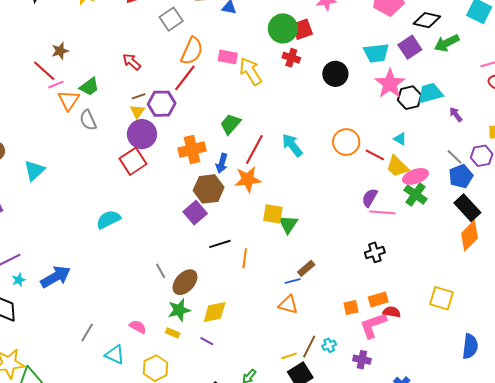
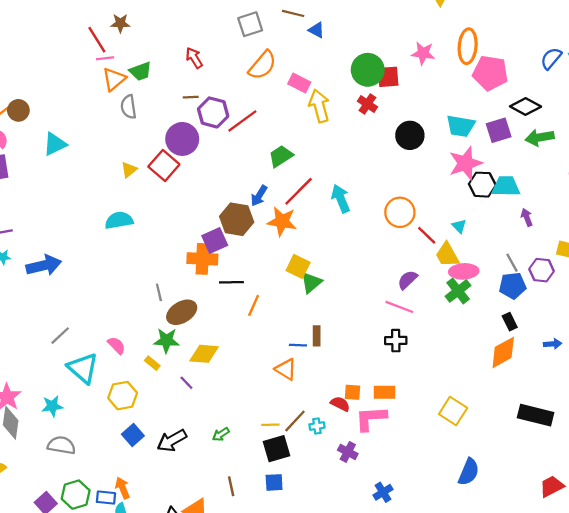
red line: (185, 78) -> (242, 121), moved
yellow triangle: (137, 111) -> (129, 170), moved
orange cross: (192, 150) -> (202, 259), moved
red square: (133, 161) -> (164, 165), turned -32
black rectangle: (467, 208) -> (510, 322), size x0.6
pink line: (382, 212) -> (399, 307), moved
brown rectangle: (306, 268) -> (317, 336), turned -66
red semicircle: (392, 312) -> (340, 404), moved
cyan triangle: (115, 355) -> (83, 368), size x1.4

